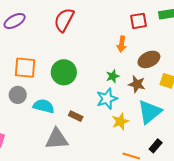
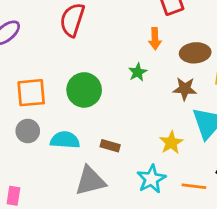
brown ellipse: (149, 59) -> (195, 53), turned 30
green star: (113, 76) -> (138, 72), moved
cyan star: (107, 99) -> (151, 179), moved

